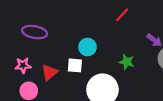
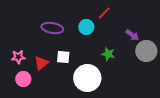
purple ellipse: (35, 32) -> (52, 28), moved
cyan circle: (87, 47) -> (86, 27), moved

